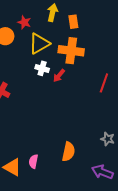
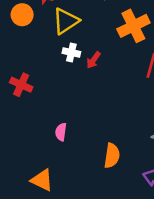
orange cross: (71, 51) -> (133, 26), moved, turned -30
pink semicircle: (33, 161) -> (61, 132), moved

